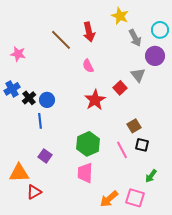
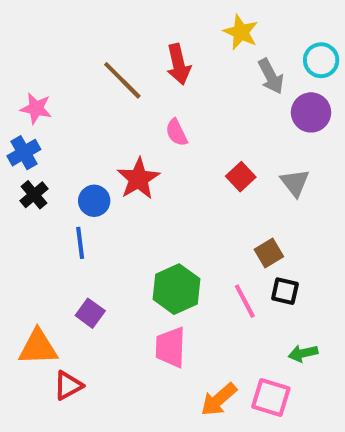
gray triangle: (138, 75) -> (295, 183), moved
blue cross: (12, 89) -> (24, 153), moved
black cross: (29, 98) -> (34, 195), moved
red star: (95, 100) -> (138, 179), moved
green arrow: (151, 176) -> (303, 353), turned 40

